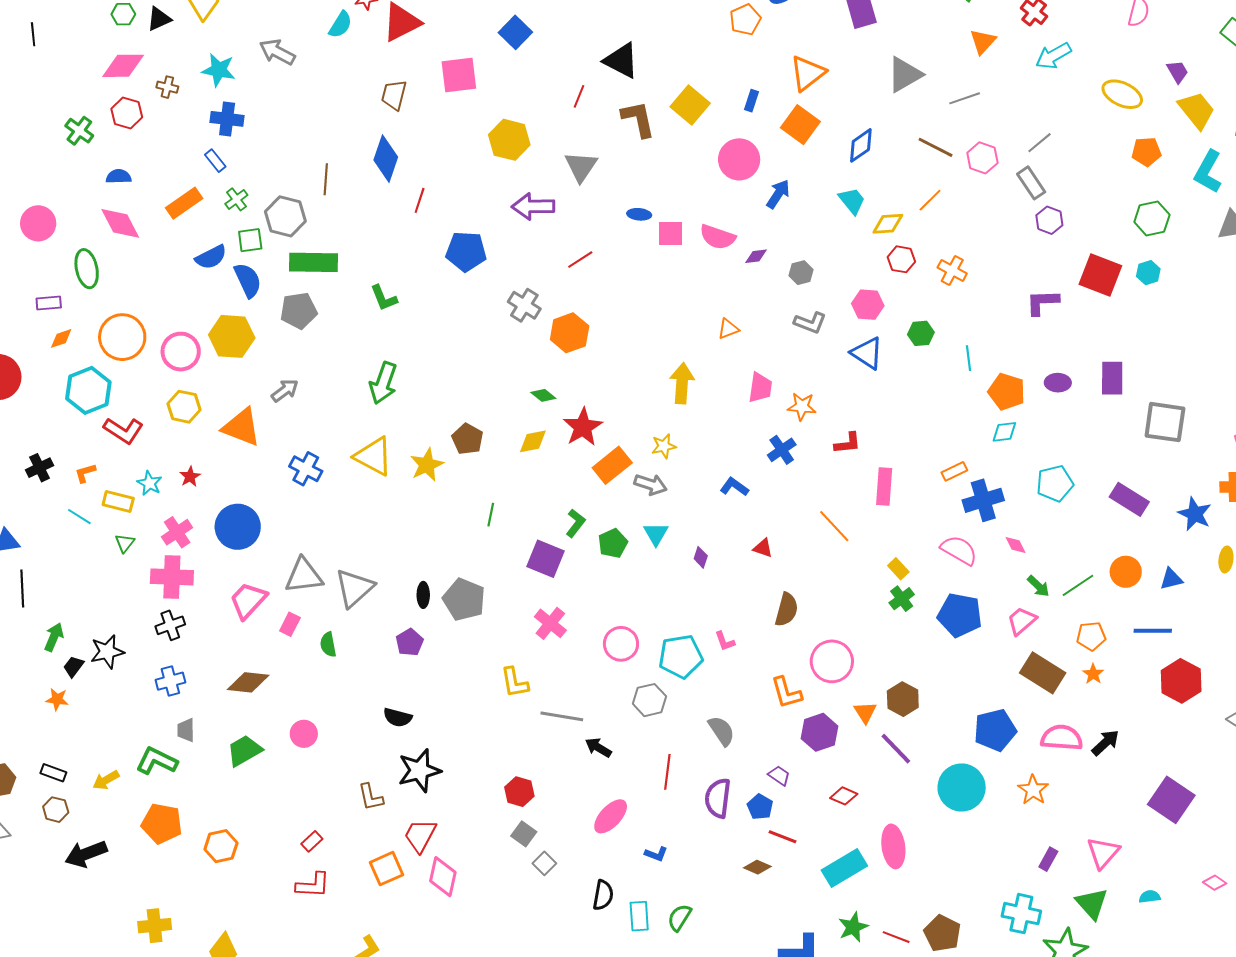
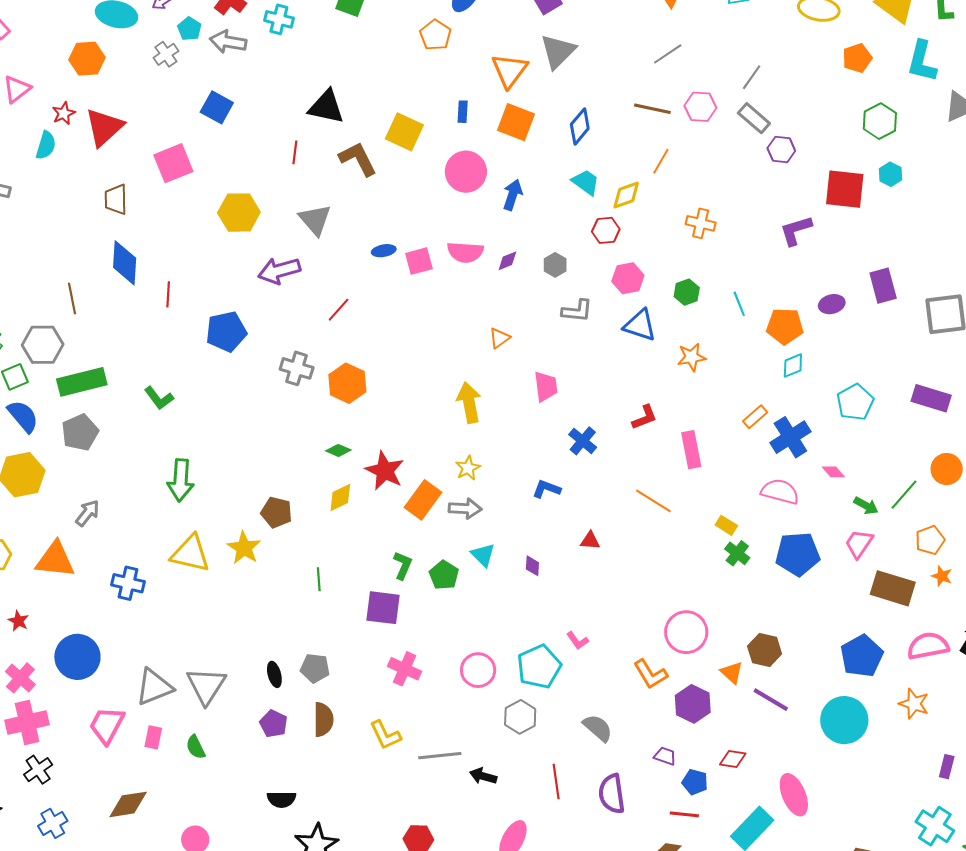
gray triangle: (905, 75) -> (558, 51), moved
red hexagon: (901, 259) -> (606, 230), moved
orange star: (802, 406) -> (692, 357), moved
gray pentagon: (464, 599) -> (315, 668), size x0.7
brown semicircle: (786, 610) -> (323, 720), moved
blue pentagon: (760, 807) -> (695, 782), moved
cyan cross: (1021, 914) -> (935, 826), turned 36

